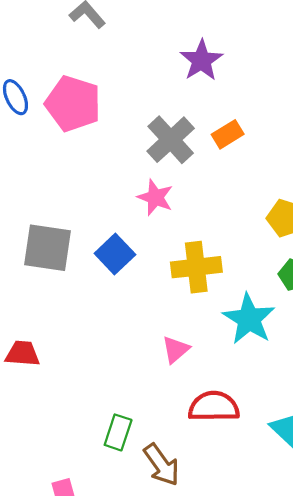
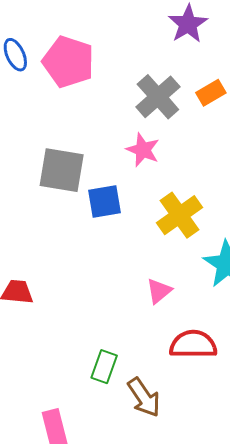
gray square: (48, 248) -> (62, 170), moved
blue square: (115, 254) -> (104, 202), turned 33
yellow cross: (196, 267) -> (180, 215), turned -30

